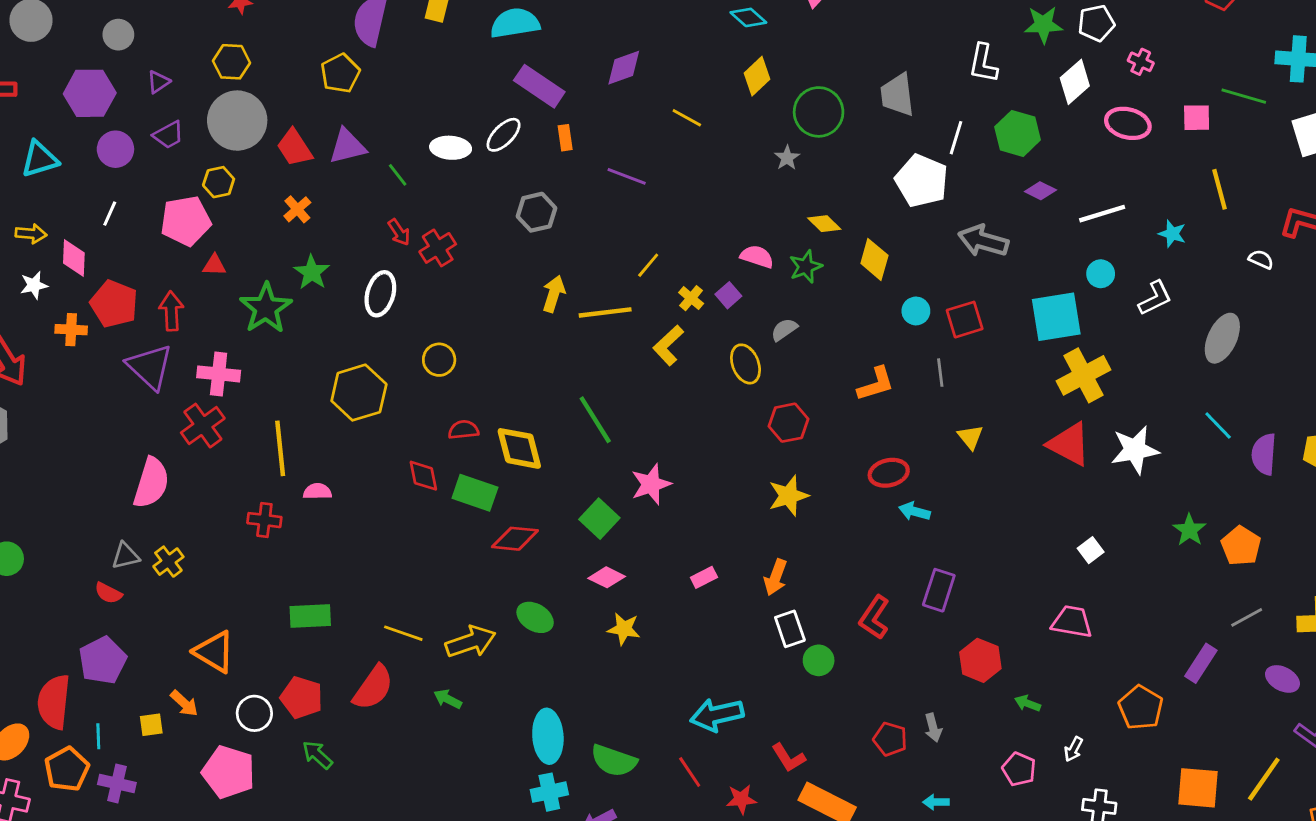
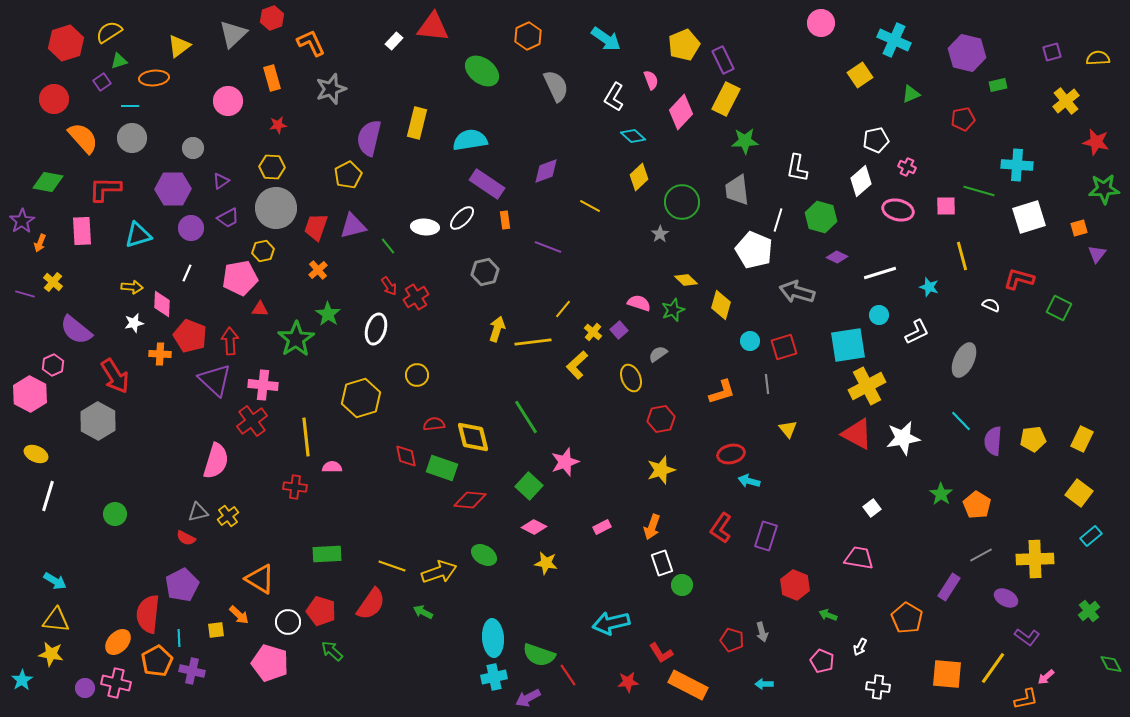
green star: (1043, 25) -> (745, 141), moved
red trapezoid: (294, 148) -> (316, 227), turned 52
red L-shape: (874, 617) -> (721, 528), moved
red line: (690, 772) -> (568, 675), moved

